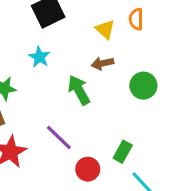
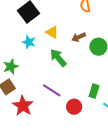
yellow triangle: (105, 29) -> (52, 32), moved
brown arrow: (102, 63) -> (79, 37), moved

